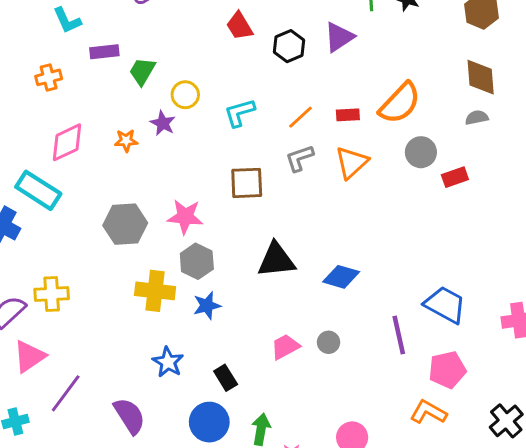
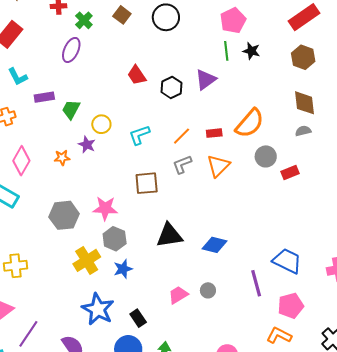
pink diamond: (67, 142) -> (21, 161), turned -32
yellow cross: (155, 291) -> (87, 260), turned -36
blue star: (168, 362) -> (98, 309), size x1.5

